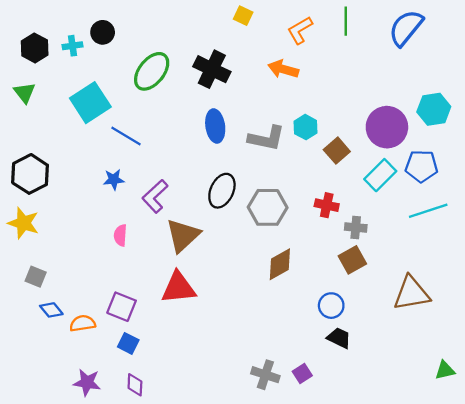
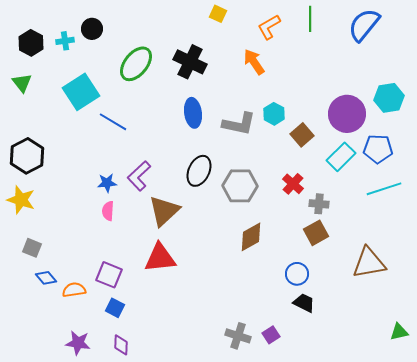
orange arrow: (283, 69) -> (254, 62), turned 40
blue star: (114, 180) -> (107, 183), moved
red cross: (327, 205) -> (293, 184), turned 30

